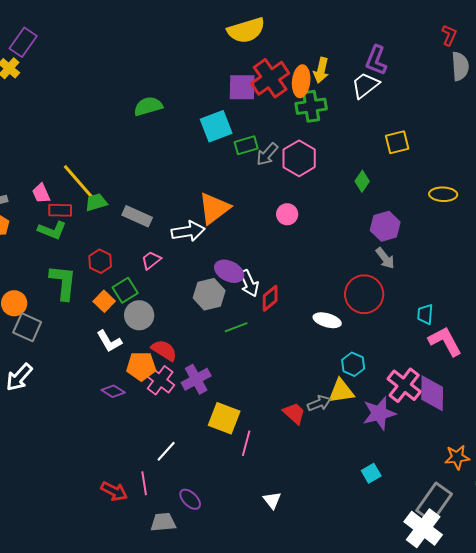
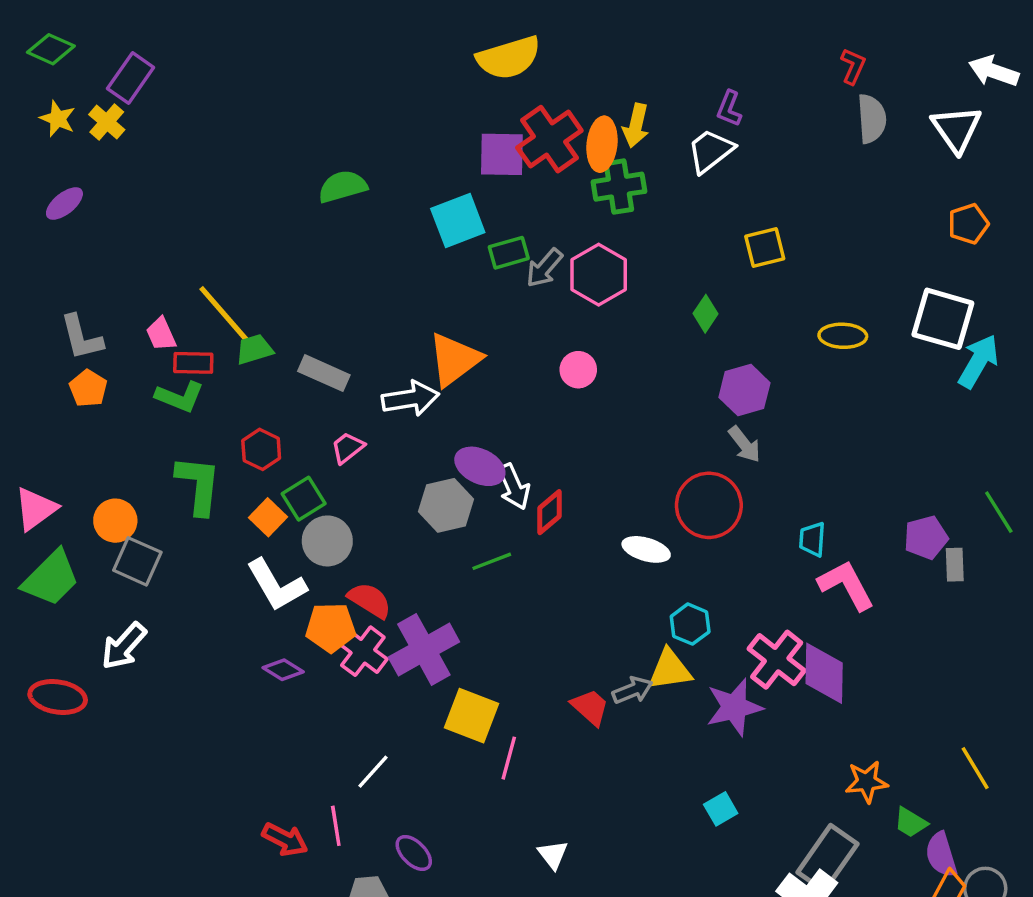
purple L-shape: (376, 60) -> (729, 109), size x0.7
white L-shape: (109, 341) -> (276, 585), size x1.4
purple cross: (196, 379) -> (424, 649), size x1.4

